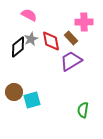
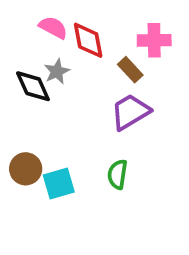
red diamond: (51, 41) -> (88, 40), moved
black diamond: (18, 47) -> (33, 86), turned -75
green semicircle: (83, 110) -> (117, 174), moved

